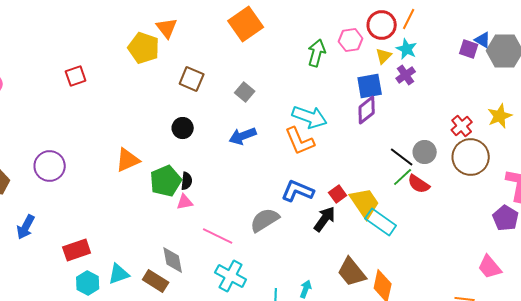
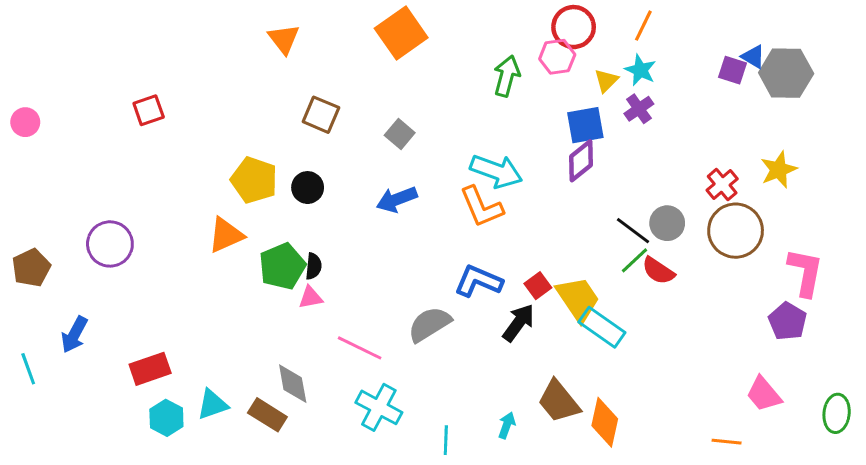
red circle: (382, 25) -> (574, 27), moved
yellow pentagon: (144, 48) -> (254, 180), moved
cyan arrow: (306, 289) -> (507, 425), moved

